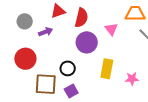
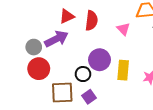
gray circle: (25, 21) -> (34, 47), moved
purple arrow: (46, 32) -> (56, 39), size x1.6
purple circle: (87, 42) -> (100, 60), moved

